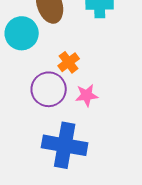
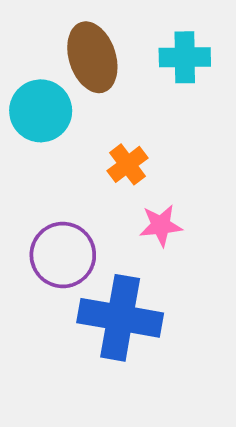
purple circle: (49, 89) -> (63, 255), moved

